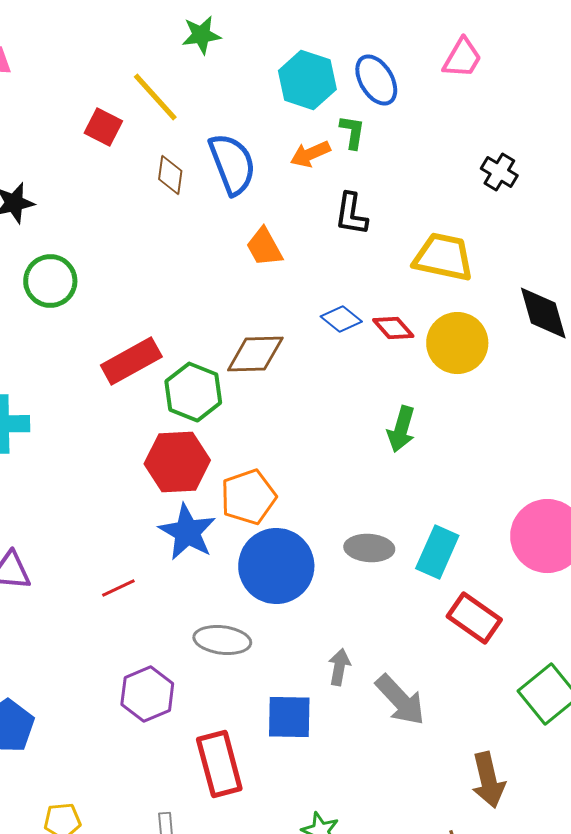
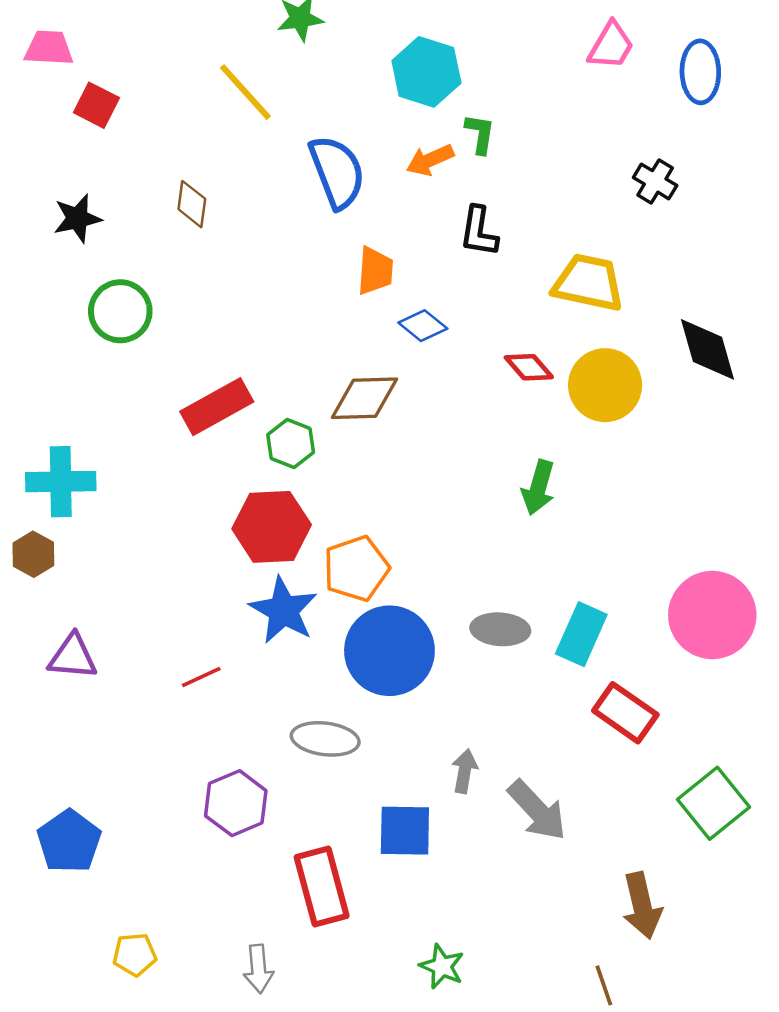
blue ellipse: (376, 80) -> (700, 72), moved, turned 30
red square: (103, 127) -> (96, 105), moved
brown diamond: (170, 175) -> (192, 204), moved
orange trapezoid: (264, 247) -> (375, 271), turned -147
blue diamond: (341, 319) -> (423, 326), moved
green hexagon: (193, 392) -> (291, 443), size x0.7

